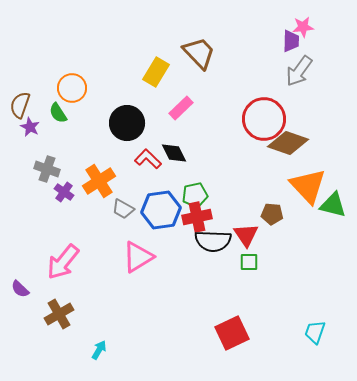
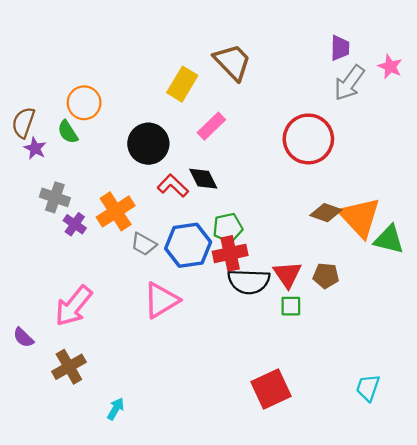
pink star: (303, 27) -> (390, 67), moved, turned 30
brown diamond: (288, 143) -> (326, 213), moved, size x0.7
brown pentagon: (272, 214) -> (326, 276), moved

